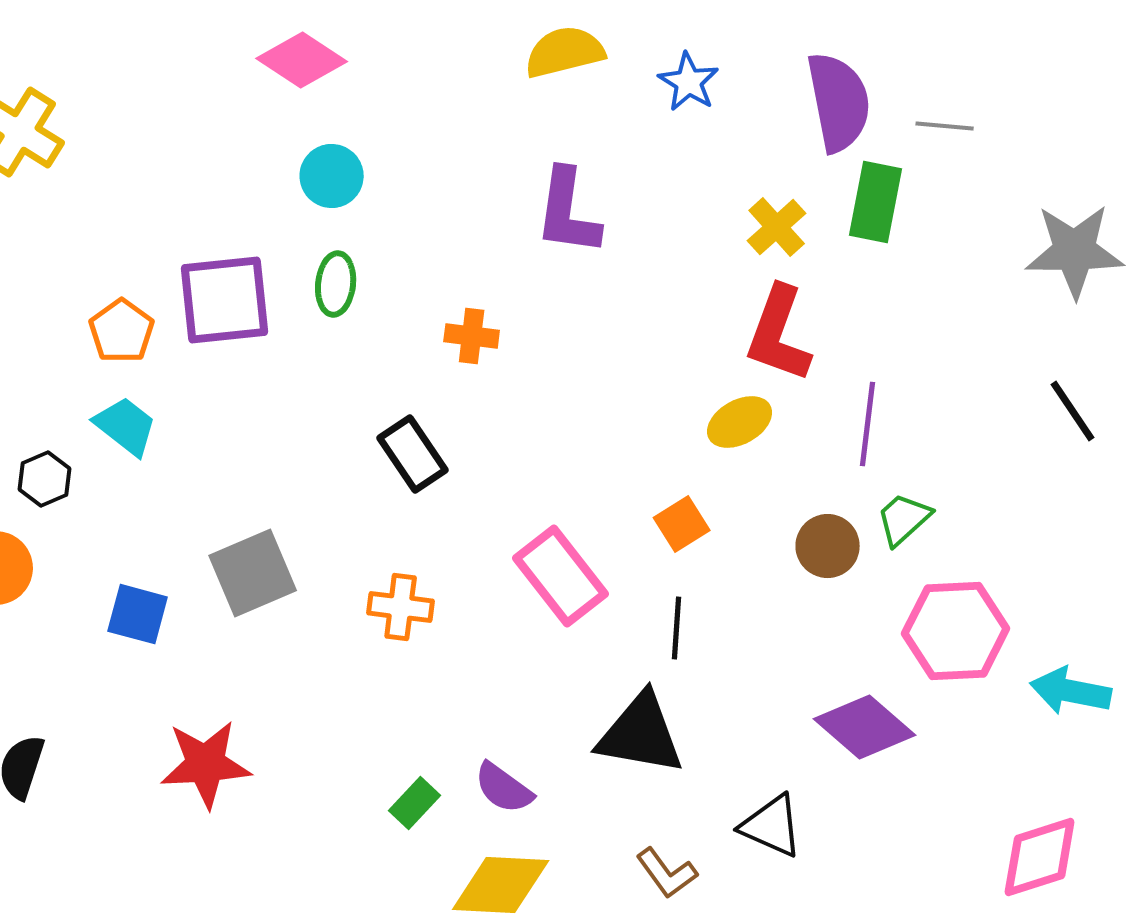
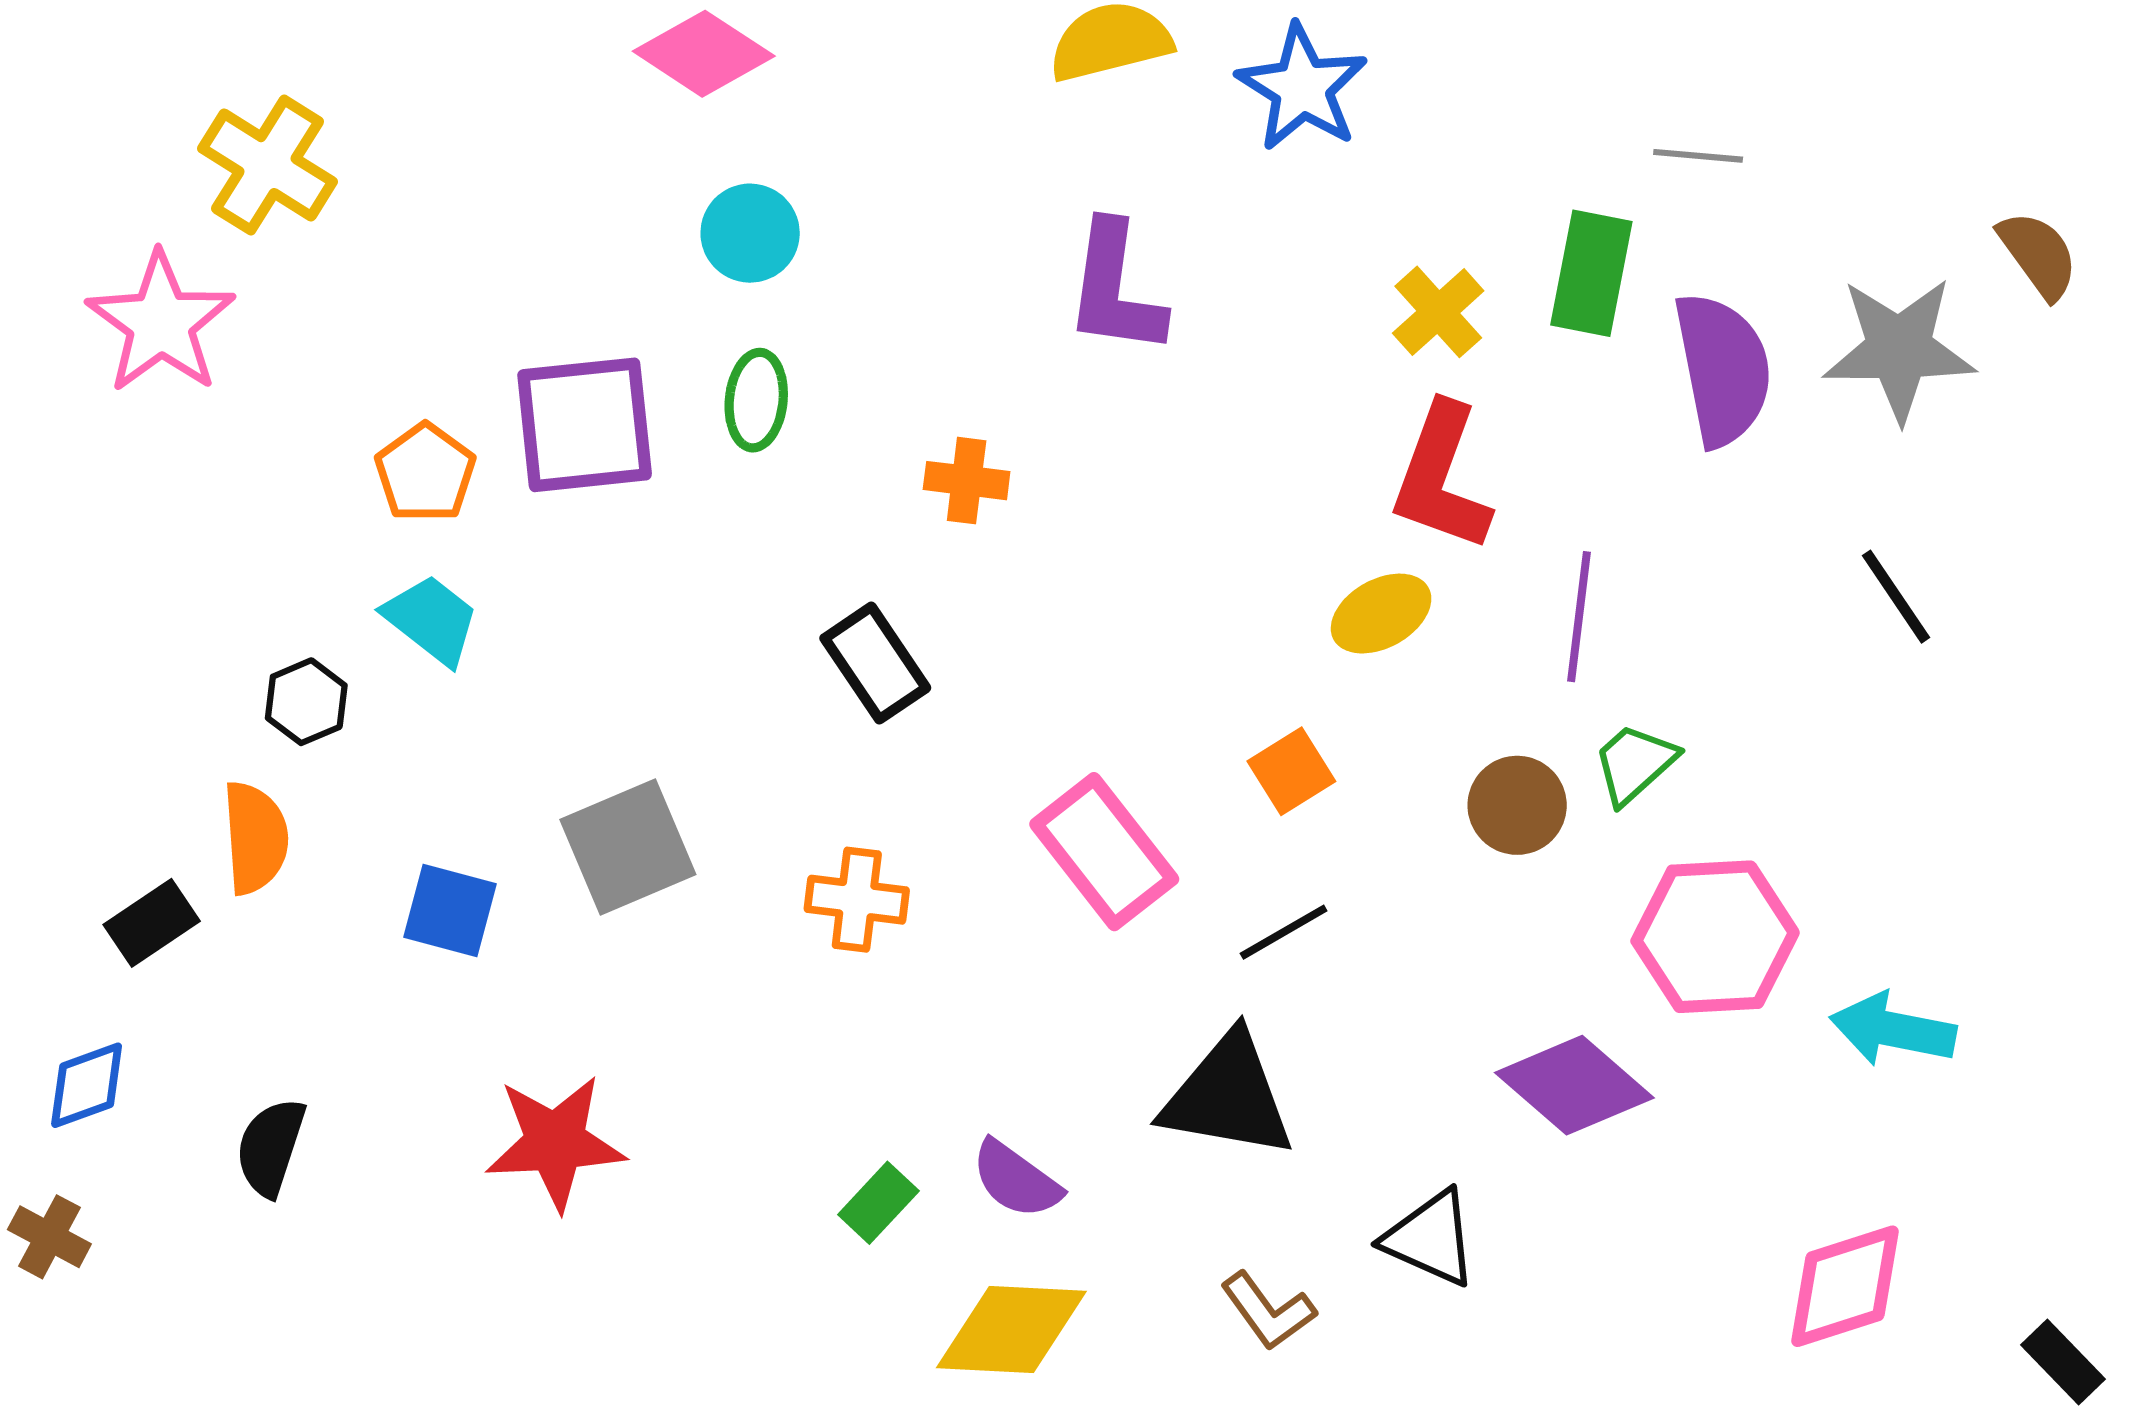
blue star: (689, 82) -> (1302, 88), size x1.4
purple semicircle: (839, 102) -> (1723, 369), moved
black line: (677, 628) -> (1284, 932), turned 56

